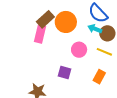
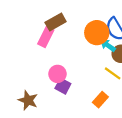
orange circle: (66, 22) -> (97, 33), moved
pink circle: (79, 50) -> (57, 74), moved

